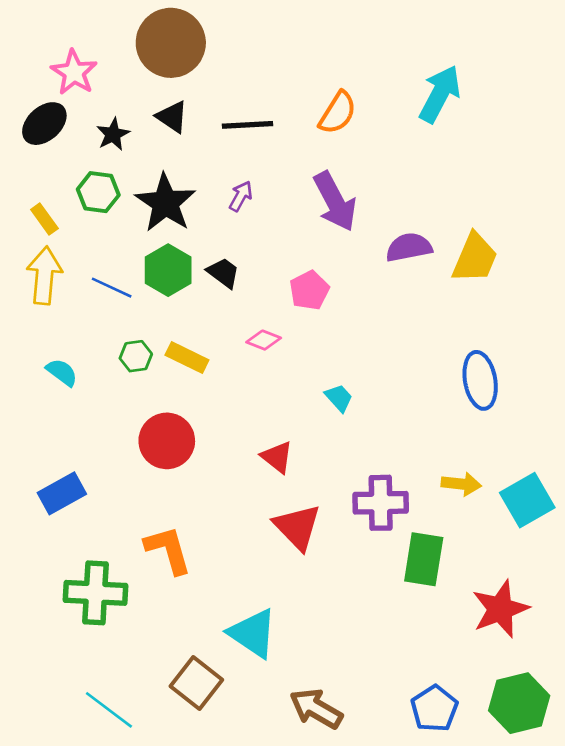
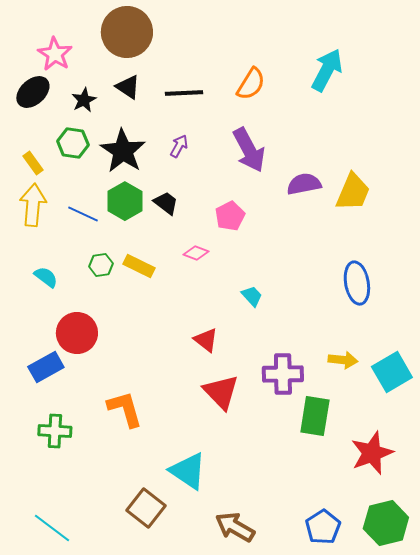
red circle: (167, 441) -> (77, 333), moved
green cross: (95, 593) -> (55, 431), moved, size x0.7
cyan line: (109, 710) -> (52, 528), moved

